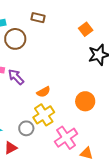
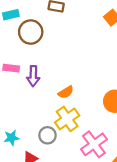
purple arrow: (16, 77) -> (33, 76), turned -132

